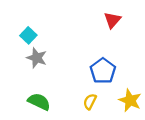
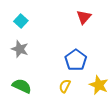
cyan square: (28, 35) -> (21, 21), moved

